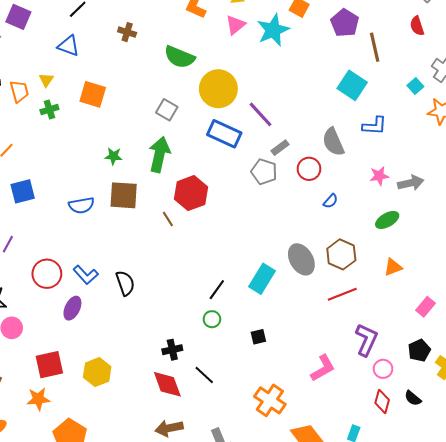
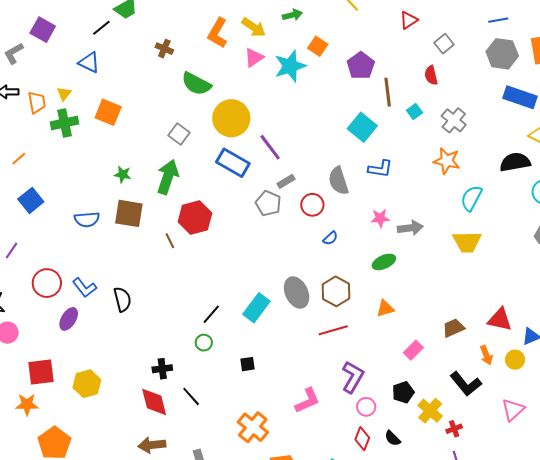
brown cross: (127, 32) -> (164, 49), moved
cyan square: (415, 86) -> (414, 112), moved
green cross: (49, 110) -> (64, 123), size x1.5
blue square: (23, 191) -> (31, 200), turned -30

